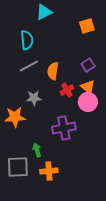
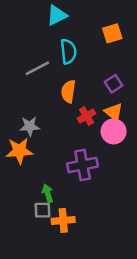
cyan semicircle: (27, 40) -> (68, 51), moved
gray line: (29, 66) -> (37, 68), moved
gray star: (34, 98) -> (30, 126), moved
gray square: (18, 167) -> (43, 210), moved, size x0.6

